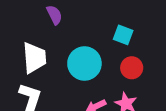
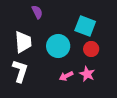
cyan square: (123, 35) -> (85, 26), size x1.5

